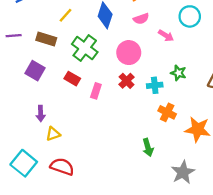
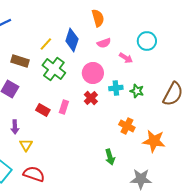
yellow line: (65, 15) -> (46, 44), moved
red rectangle: (72, 79) -> (43, 110), moved
cyan cross: (155, 85) -> (116, 88), moved
yellow triangle: (53, 134) -> (26, 145), turned -40
gray star: (183, 172) -> (141, 179), turned 30

